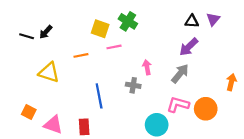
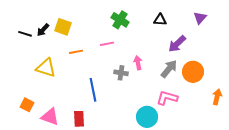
black triangle: (192, 21) -> (160, 20), moved
yellow square: (100, 29) -> (63, 27), moved
orange arrow: (231, 82) -> (217, 97), moved
gray cross: (133, 85) -> (121, 73), moved
orange circle: (206, 109) -> (193, 72), moved

